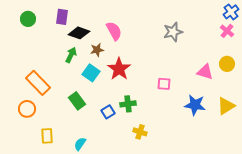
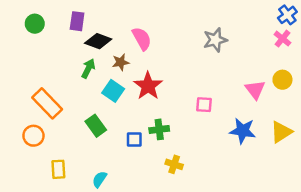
pink triangle: (205, 72) -> (255, 90), turned 36
blue square: (108, 112) -> (134, 139), turned 32

